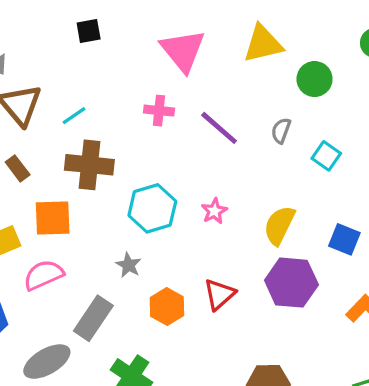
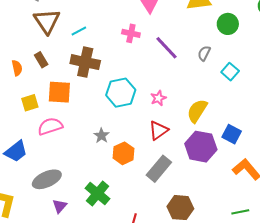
blue square: (344, 239) -> (232, 134), moved
gray star: (129, 265) -> (101, 136), moved
red triangle: (219, 294) -> (158, 130), moved
gray rectangle: (93, 318) -> (159, 169), moved

